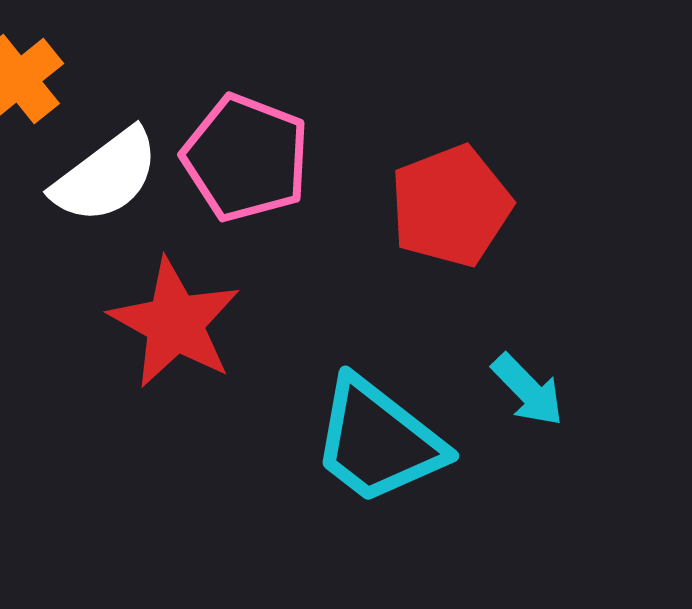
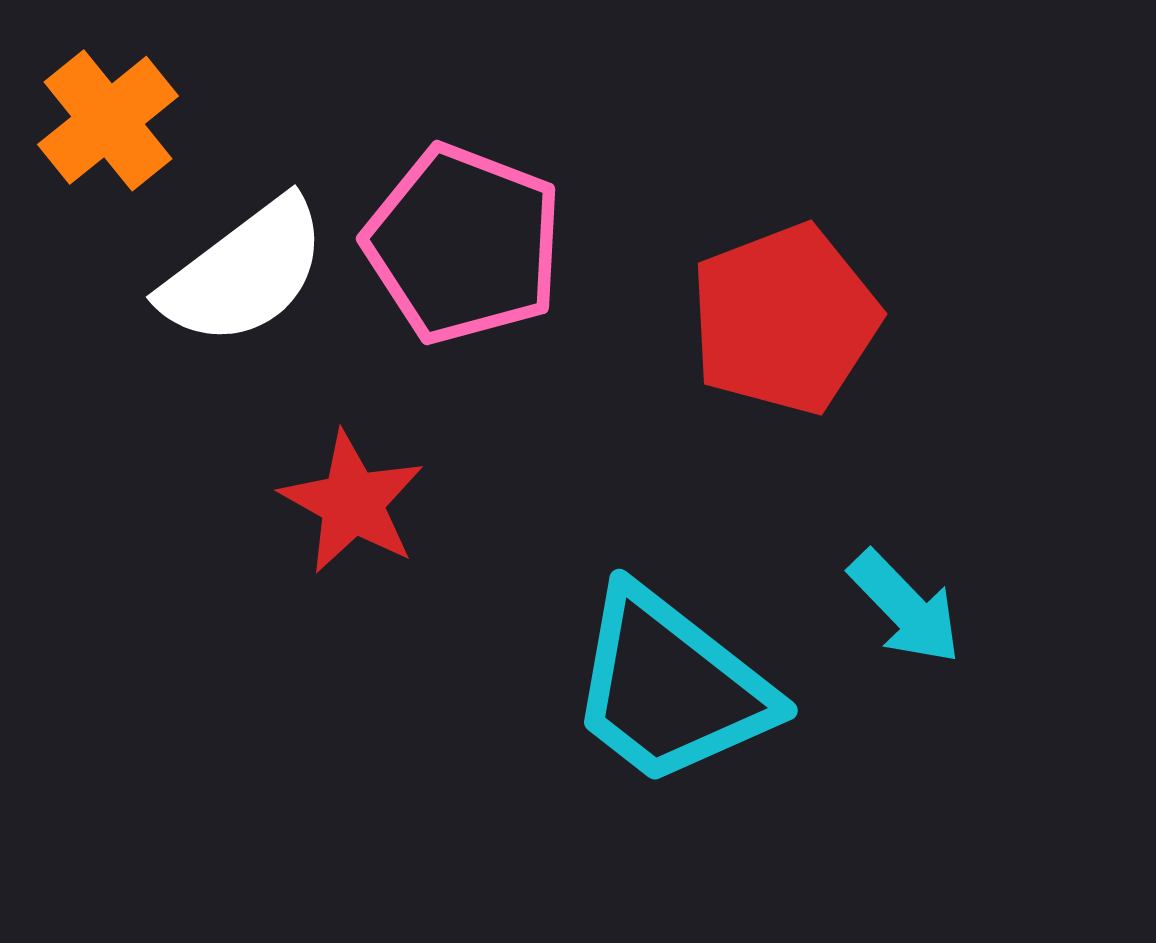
red star: (175, 323) -> (352, 502), size x0.7

